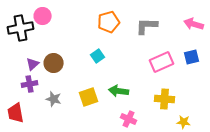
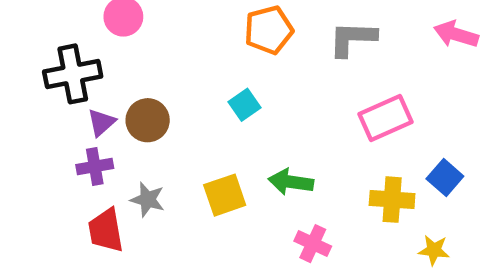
black cross: (21, 28) -> (73, 74), moved
blue square: (192, 57) -> (445, 177), moved, turned -35
red trapezoid: (16, 113) -> (106, 230), moved

